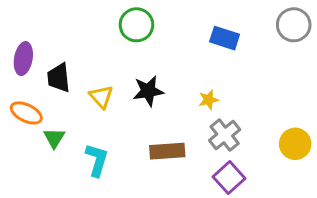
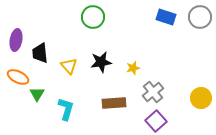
blue rectangle: (225, 38) -> (166, 17), moved
yellow star: (208, 100) -> (133, 68), moved

